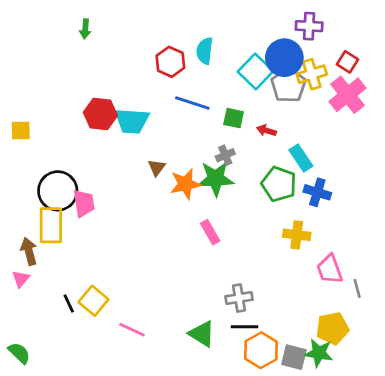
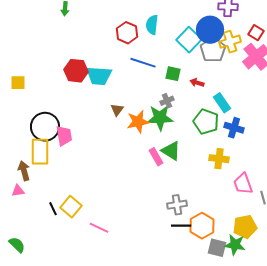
pink triangle: (21, 279) -> (18, 191), turned 40
green triangle: (202, 334) -> (171, 151), moved
orange hexagon: (261, 350) -> (202, 226), moved

